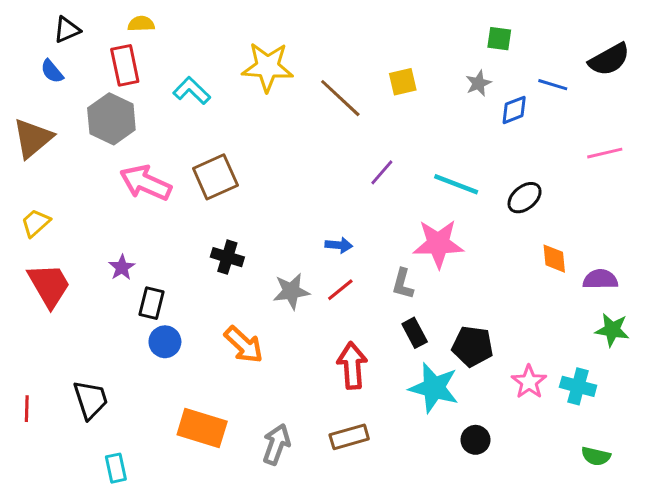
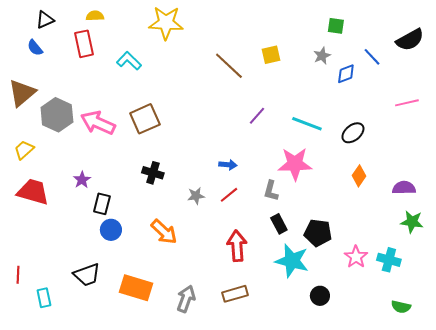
yellow star: (267, 67) -> (166, 23), moved
blue line: (553, 85) -> (372, 57), turned 30
gray hexagon: (111, 119) -> (57, 115), moved
orange diamond: (554, 259) -> (359, 176), moved, turned 40
red trapezoid: (49, 285) -> (33, 192), turned -44
gray star: (291, 291) -> (196, 196), size x0.7
black trapezoid: (91, 400) -> (87, 275), moved, turned 88
cyan rectangle: (116, 468) -> (44, 298), moved

